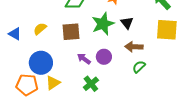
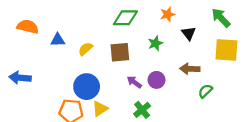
black triangle: (127, 23) -> (189, 33), moved
green star: (103, 24) -> (155, 43), size x0.6
blue triangle: (15, 34) -> (58, 40), moved, turned -32
green semicircle: (139, 67) -> (205, 91), moved

